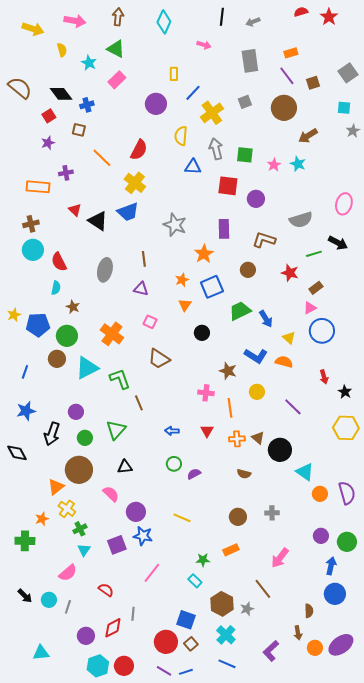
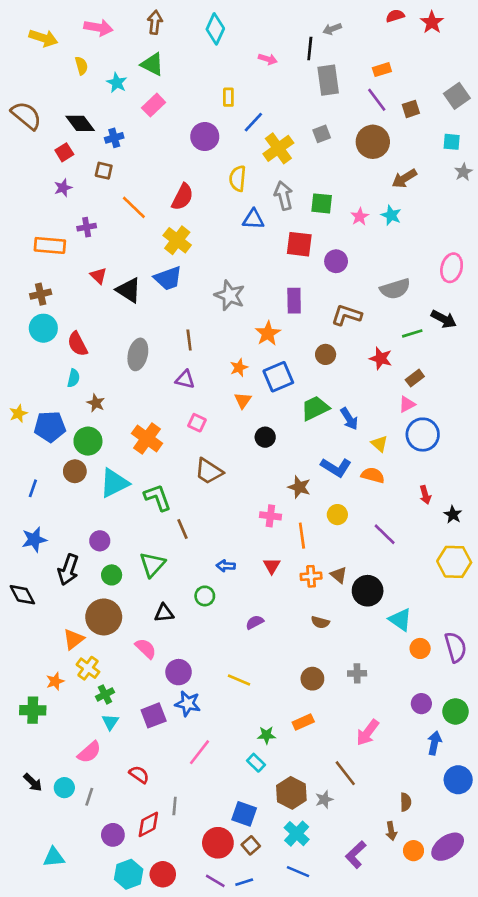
black line: (222, 17) -> (310, 49), moved
green circle: (174, 464) -> (205, 596), moved
blue circle: (335, 594) -> (458, 780), moved

